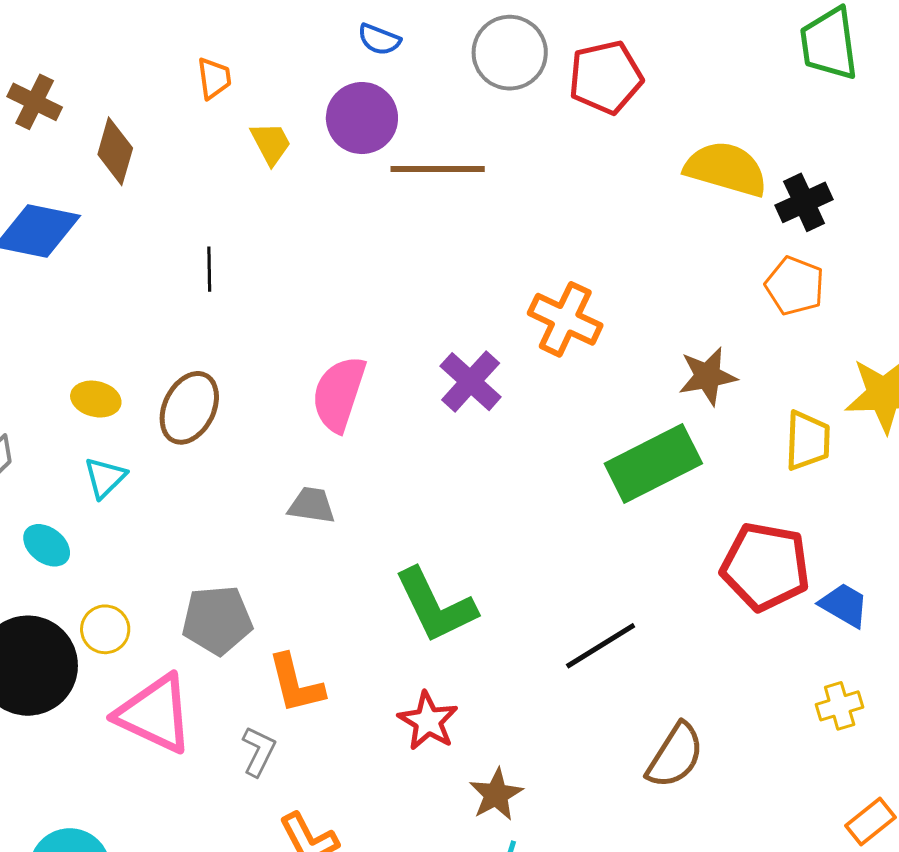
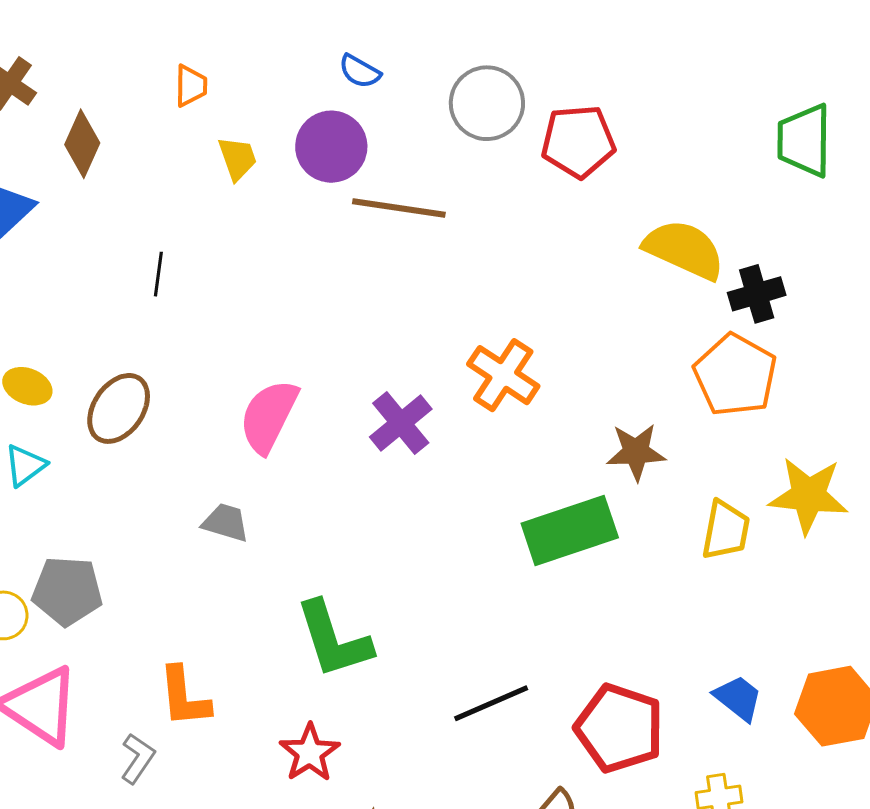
orange pentagon: (795, 286) -> (735, 375), size x1.4
red pentagon: (765, 567) -> (619, 728), moved
gray pentagon: (217, 620) -> (67, 591), moved

